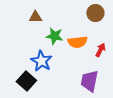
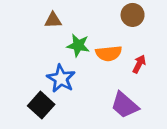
purple trapezoid: (89, 81) -> (125, 105), turned -60

